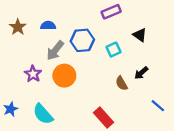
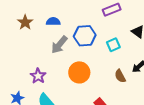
purple star: (33, 74) -> (38, 76), moved
orange circle: (64, 76) -> (79, 72), moved

